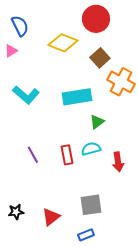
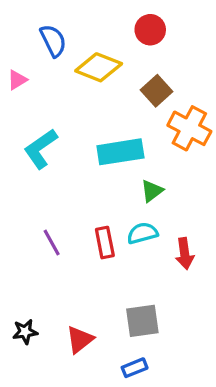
red circle: (96, 19) -> (150, 30), size x0.7
blue semicircle: (20, 26) -> (53, 41), moved
cyan L-shape: (26, 95) -> (41, 149), turned 104

